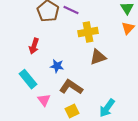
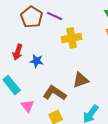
brown triangle: (98, 57) -> (81, 80), moved
blue star: (57, 66) -> (37, 61), moved

